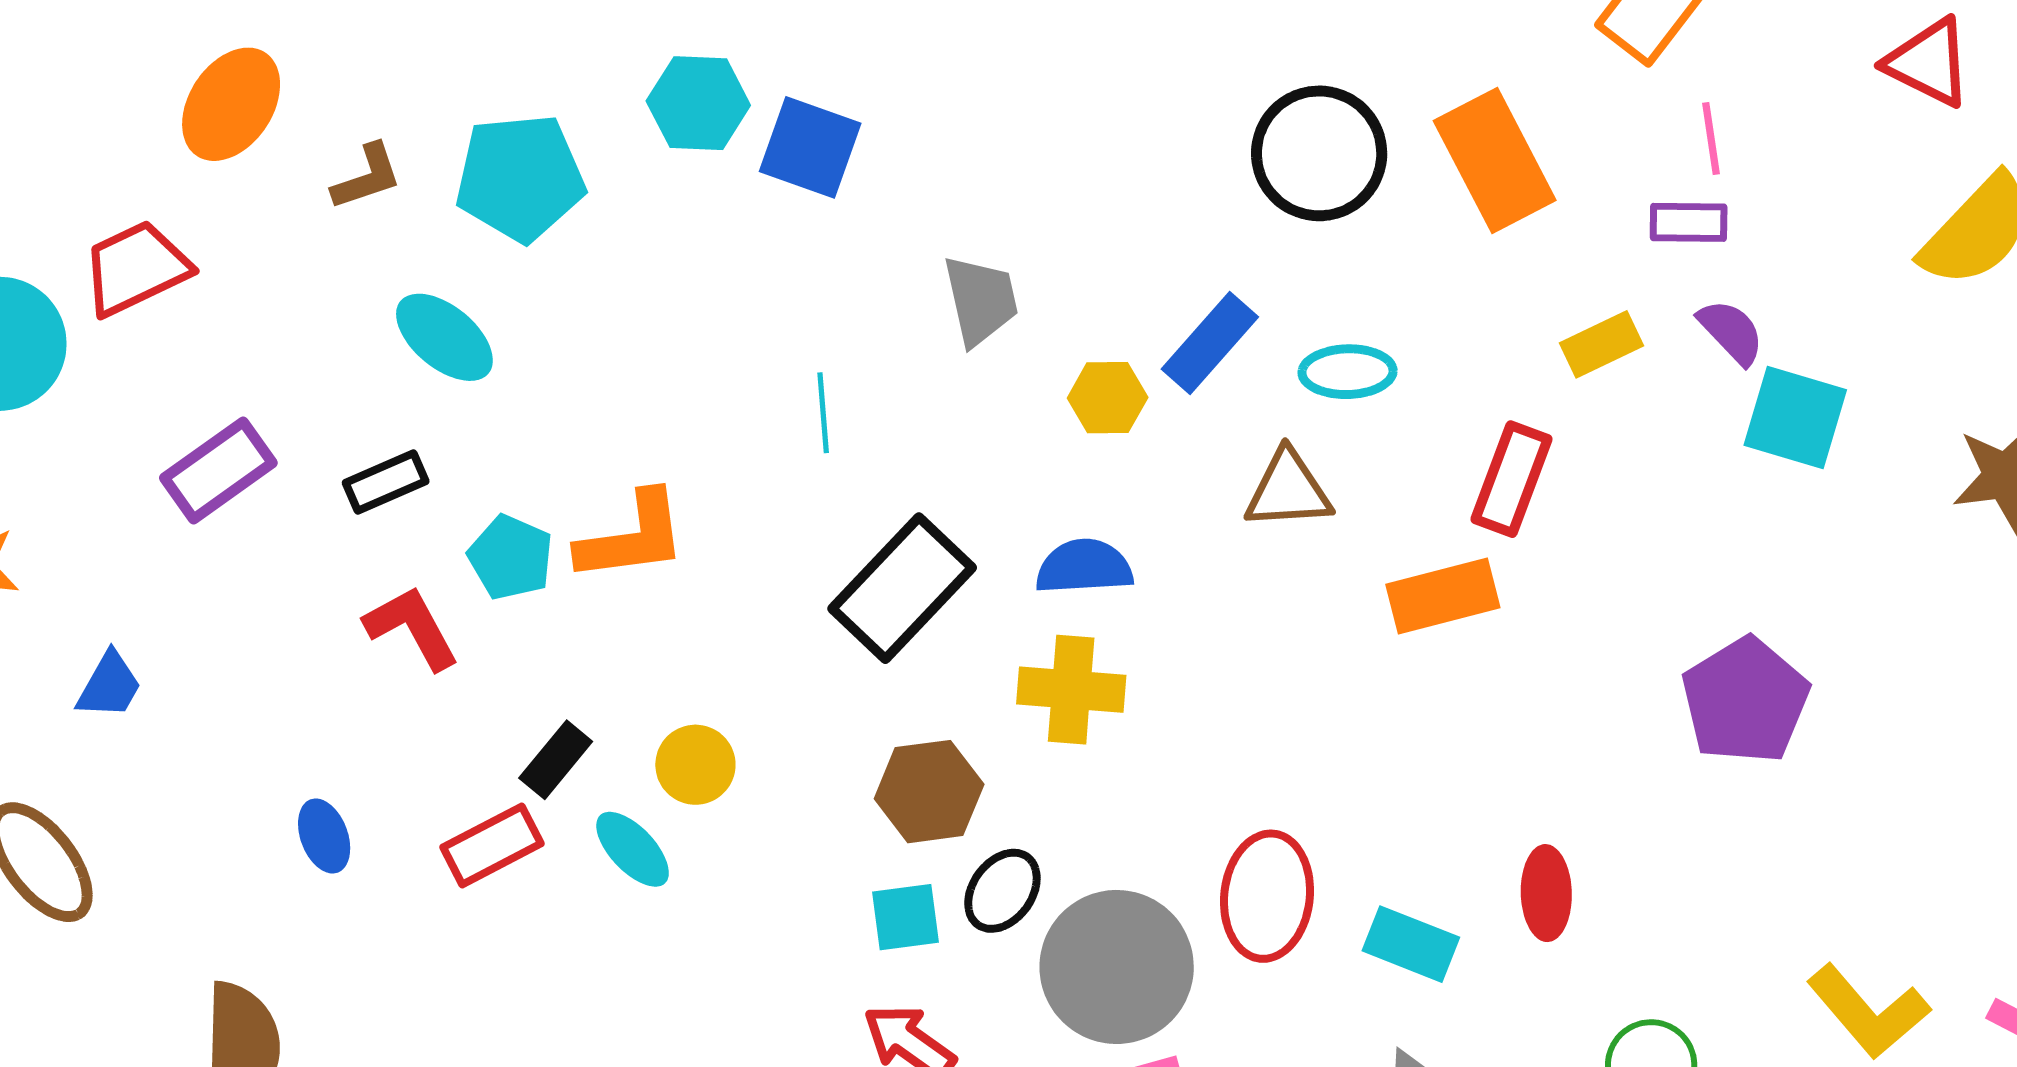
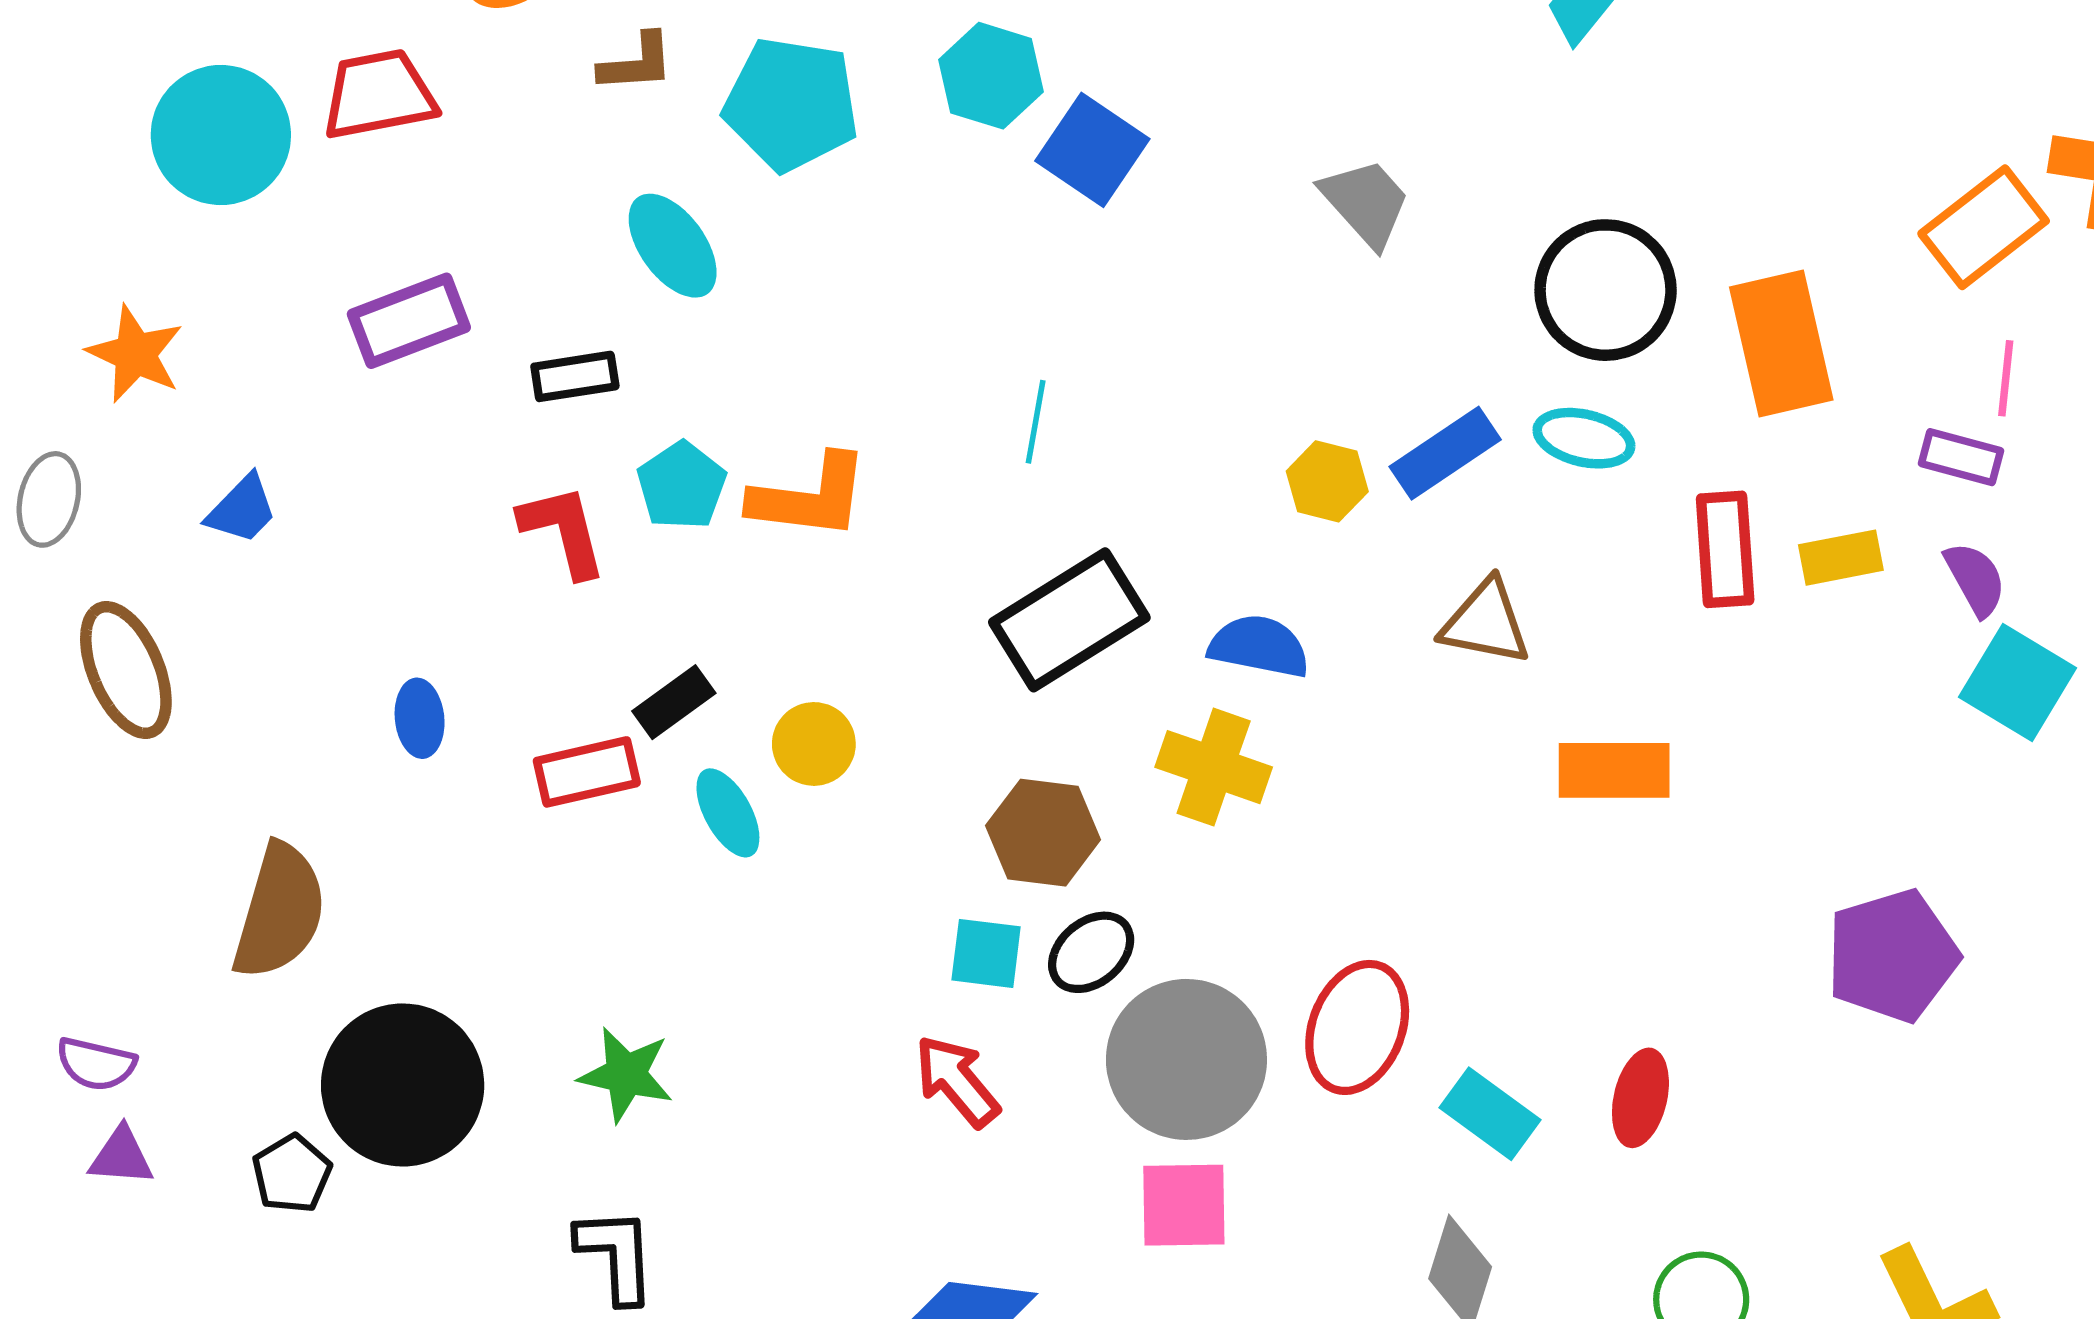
gray trapezoid: (981, 300) -> (1366, 203), moved, turned -44
cyan ellipse: (1348, 372) -> (1584, 438), moved
red rectangle: (1512, 479) -> (1725, 549), moved, turned -39

